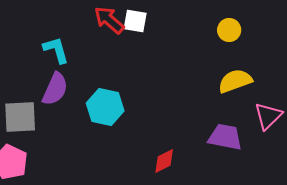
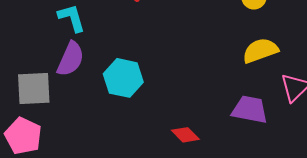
red diamond: (164, 161) -> (185, 135), turned 72

